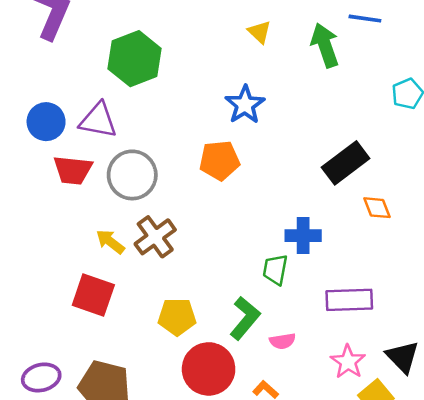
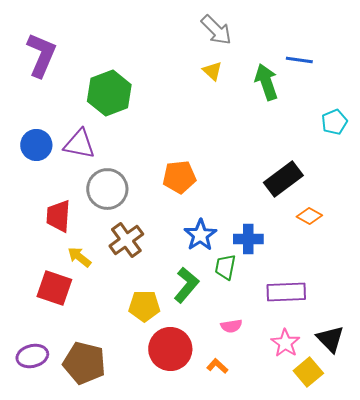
blue star: (245, 105) -> (200, 235), moved
red trapezoid: (73, 170) -> (58, 216), moved, turned 88
orange diamond: (377, 208) -> (309, 216), turned -40
yellow arrow: (110, 242) -> (79, 257), moved
red square: (93, 295) -> (54, 288), moved
green L-shape: (245, 318) -> (186, 285), moved

